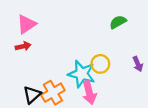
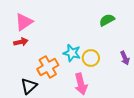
cyan star: (82, 74) -> (72, 53), moved, size x0.7
orange cross: (53, 93) -> (48, 67), moved

